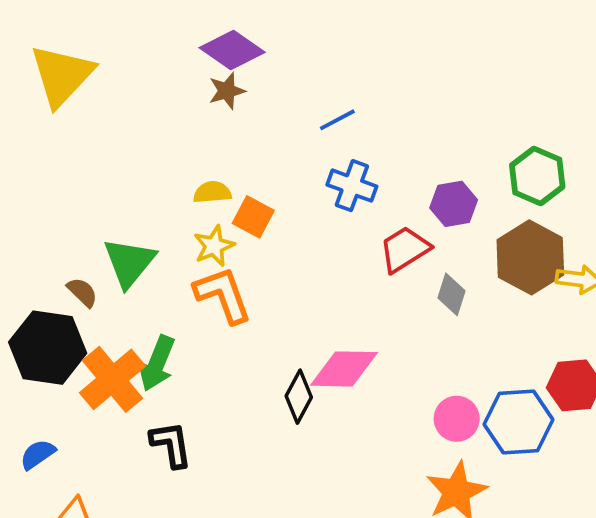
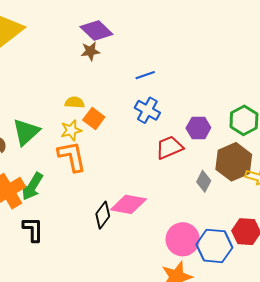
gray diamond: (451, 294) -> (204, 181), moved
pink circle: (457, 419) -> (183, 239), size x1.4

